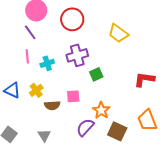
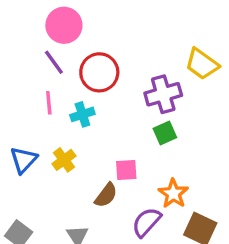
red circle: (72, 19) -> (99, 72), moved
purple cross: (77, 55) -> (163, 94), moved
blue triangle: (12, 90) -> (24, 160), turned 48
brown semicircle: (52, 105) -> (106, 195), moved, turned -49

